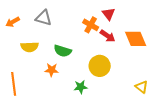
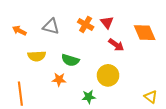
red triangle: (109, 14) -> (107, 22), moved
orange arrow: (13, 22) -> (19, 31), turned 56
orange cross: (91, 25) -> (86, 24), moved
orange diamond: (136, 39) -> (145, 33), moved

